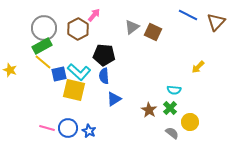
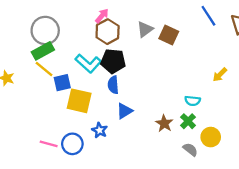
blue line: (188, 15) -> (208, 16), turned 30
brown hexagon: (78, 29) -> (108, 32), moved
cyan L-shape: (79, 72) -> (88, 63), moved
blue star: (89, 131) -> (100, 130), moved

